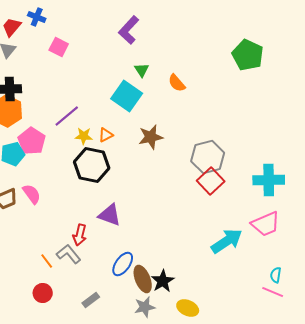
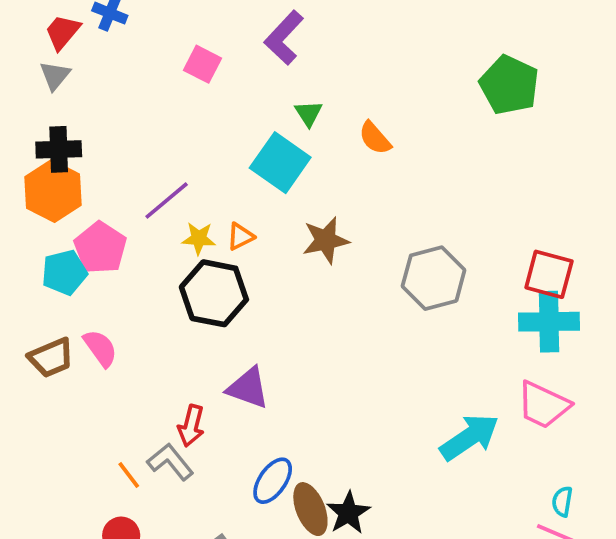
pink square: (59, 47) -> (203, 64), moved
red square: (211, 181) -> (549, 274), moved, turned -32
pink trapezoid: (266, 224) -> (543, 405), turned 48

